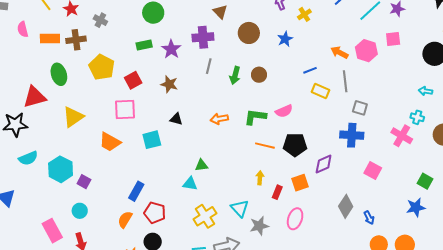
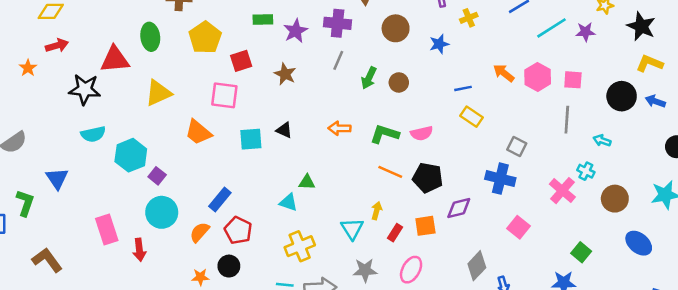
pink square: (393, 39) -> (573, 80), moved
gray line: (345, 81) -> (567, 120), moved
black triangle: (176, 119) -> (284, 130), moved
cyan triangle: (240, 208) -> (352, 229), moved
cyan circle: (80, 211) -> (162, 212), moved, size x1.6

